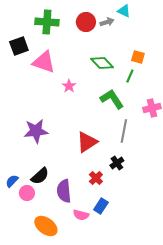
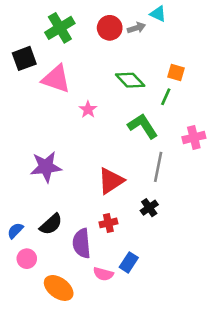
green cross: (47, 22) -> (60, 28), turned -35
red cross: (96, 178) -> (108, 223), moved, turned 32
pink circle: (27, 193) -> (27, 259), moved

